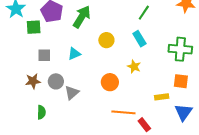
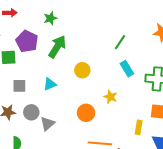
cyan rectangle: (139, 39) -> (127, 69), moved
yellow rectangle: (162, 97) -> (139, 127), turned -72

